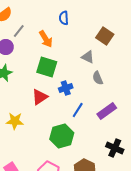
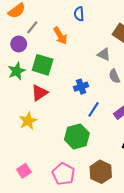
green square: (47, 67) -> (43, 65), moved
red triangle: (40, 97) -> (39, 93), moved
yellow star: (15, 121) -> (28, 121), turned -30

